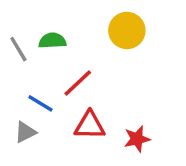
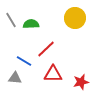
gray line: (18, 49) -> (11, 20), moved
gray triangle: (25, 132) -> (15, 78), turned 32

